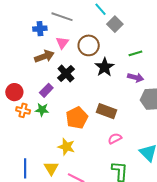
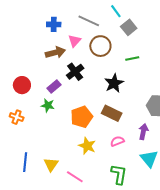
gray line: (62, 17) -> (89, 21), moved
green line: (135, 53) -> (132, 58), moved
black star: (105, 67) -> (114, 83), moved
purple arrow: (136, 77) -> (143, 132), moved, turned -98
orange cross: (23, 110) -> (17, 117), moved
yellow star: (66, 147) -> (87, 146), moved

